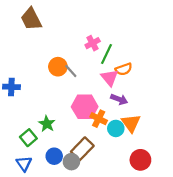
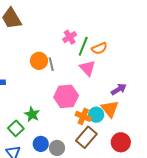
orange semicircle: (124, 69) -> (99, 48), moved
gray line: (71, 71) -> (51, 64), turned 32
purple arrow: (119, 99) -> (119, 89), moved, turned -49
orange cross: (99, 119) -> (83, 116), moved
brown rectangle: (82, 149) -> (86, 137), moved

